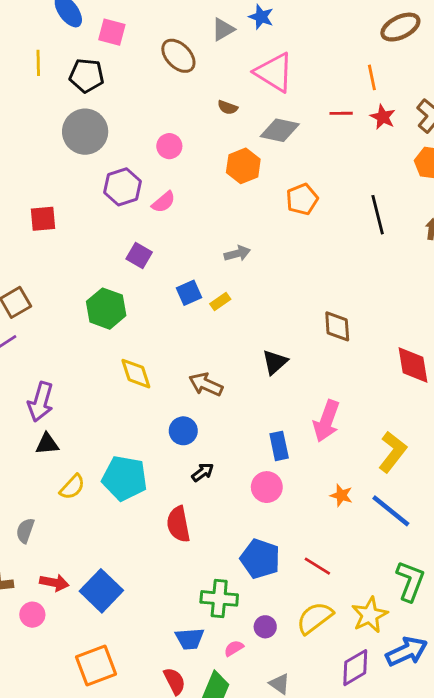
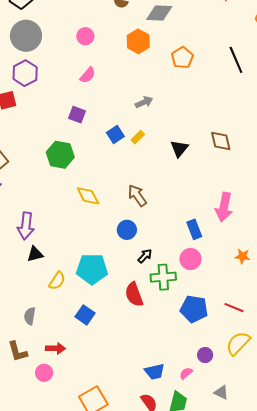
purple hexagon: (123, 187) -> (25, 73), moved
black triangle: (275, 362) -> (179, 149), moved
brown arrow: (206, 384) -> (137, 195), turned 40
blue square: (101, 591) -> (85, 315), moved, size x0.7
green cross: (219, 598) -> (163, 277), moved

